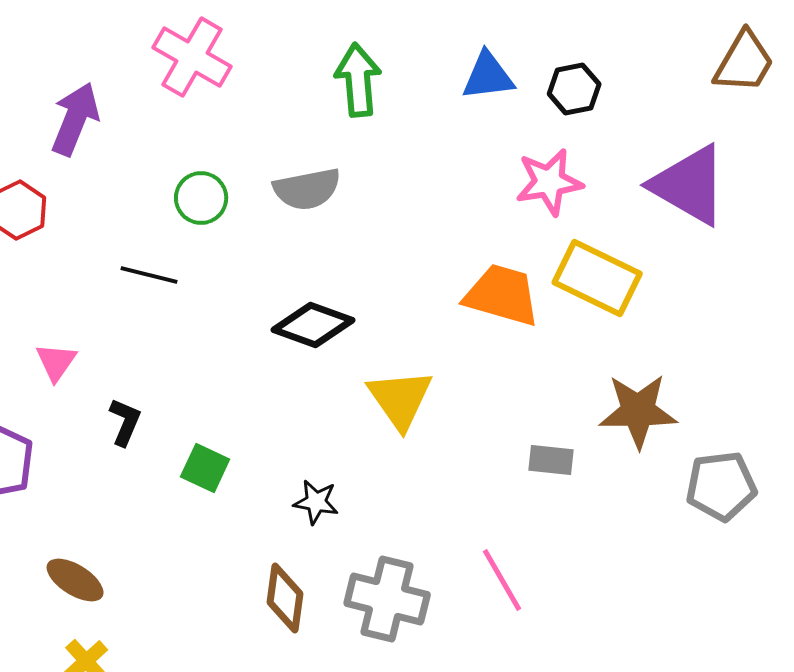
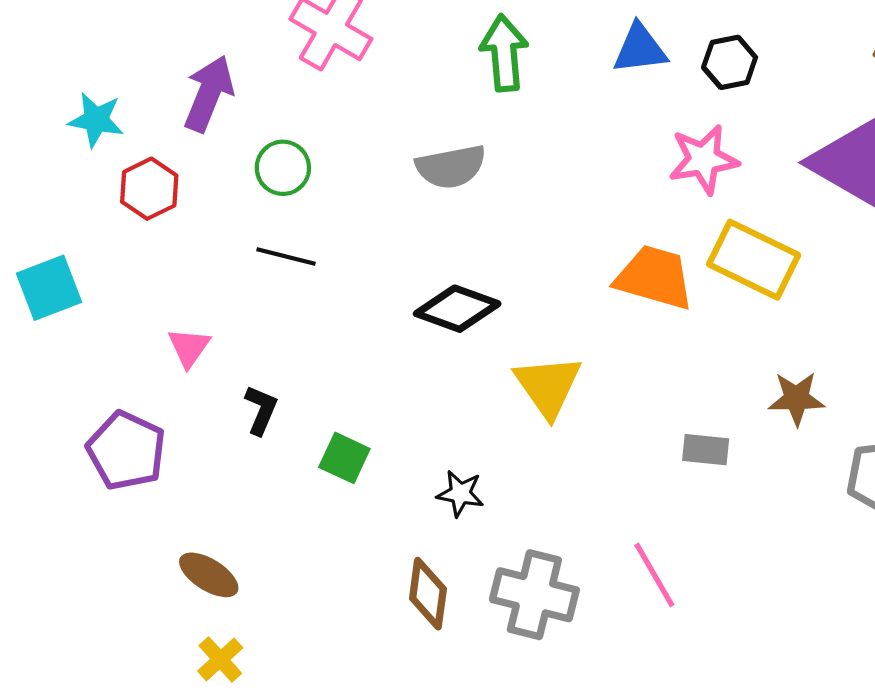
green circle: (201, 198) -> (283, 168), moved
brown star: (638, 411) -> (796, 398), size x0.7

